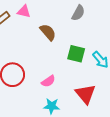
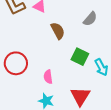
pink semicircle: (48, 81) -> (48, 77), turned 104

